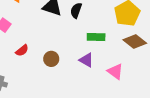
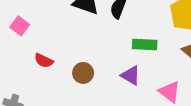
red semicircle: (22, 50) -> (44, 61), turned 64

